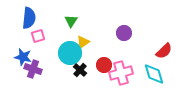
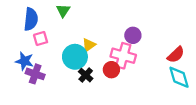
green triangle: (71, 21) -> (63, 11), moved
pink cross: (121, 73) -> (123, 56), moved, turned 30
cyan diamond: (154, 74) -> (179, 77), moved

